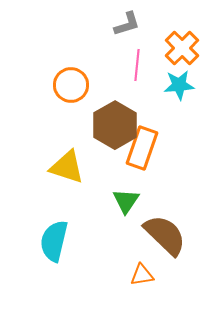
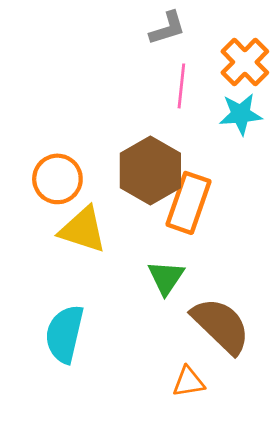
orange circle: (71, 85) -> (57, 179), moved

